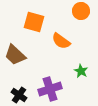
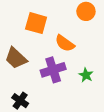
purple cross: (50, 89) -> (53, 70), moved

